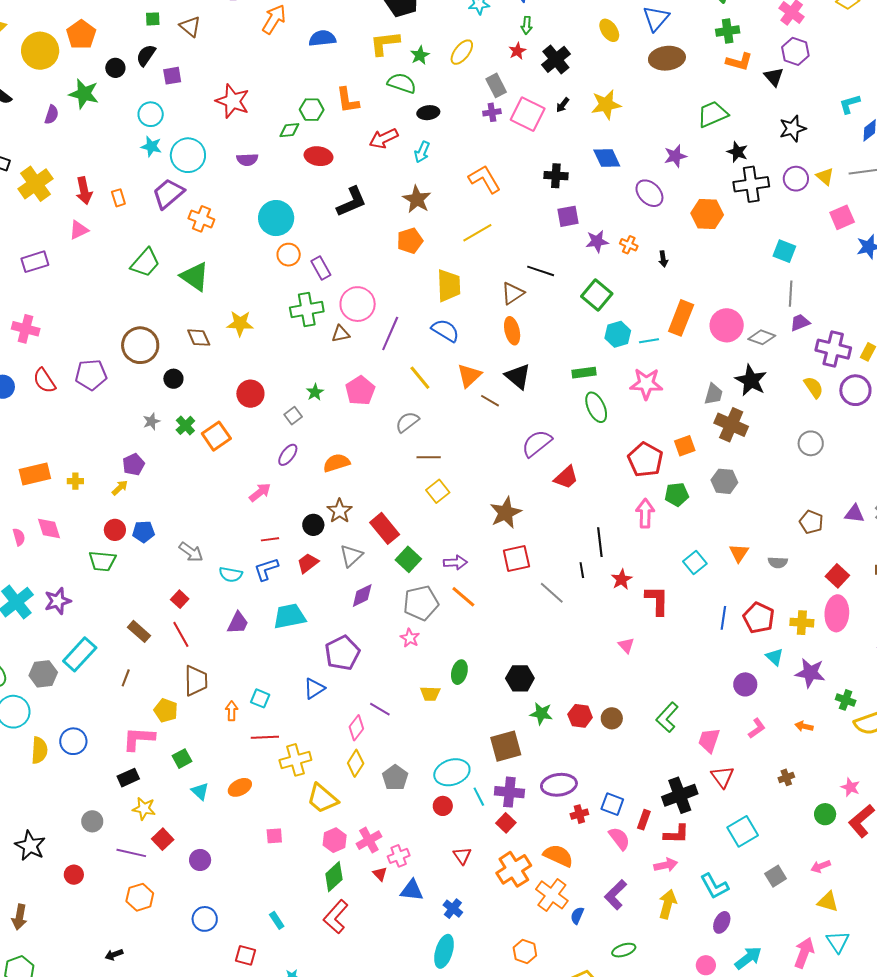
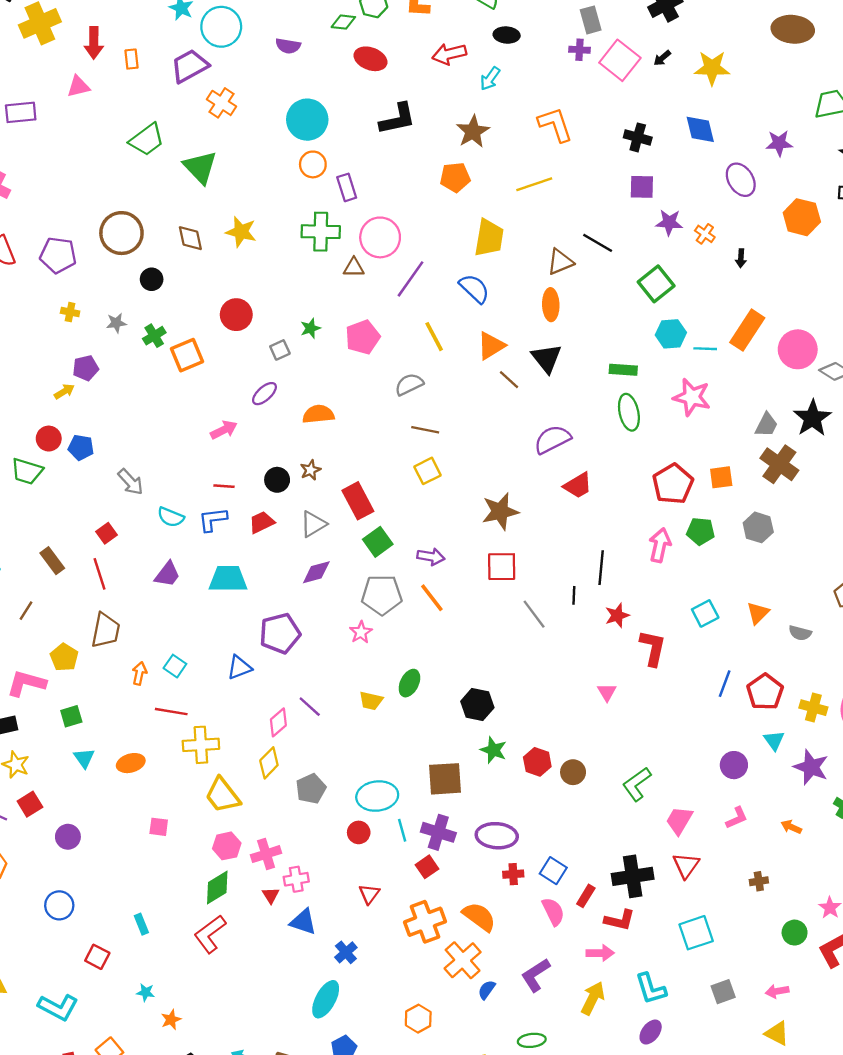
yellow cross: (75, 481) -> (70, 312), moved
brown star: (340, 511) -> (310, 470), size x0.7

